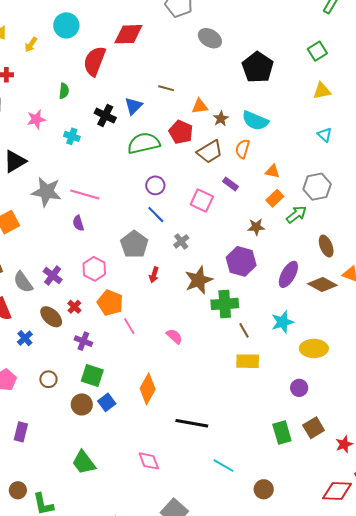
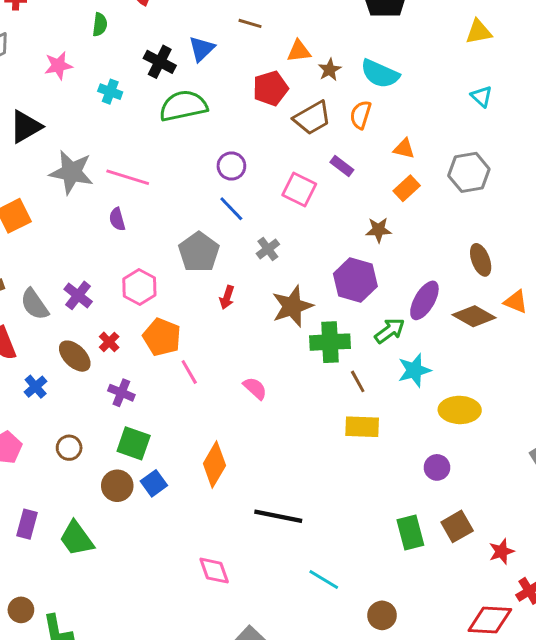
red pentagon: (181, 132) -> (270, 88), turned 30
green semicircle: (144, 143) -> (183, 106), moved
green arrow: (296, 214) -> (390, 331), moved
green trapezoid: (84, 463) -> (77, 538), moved

